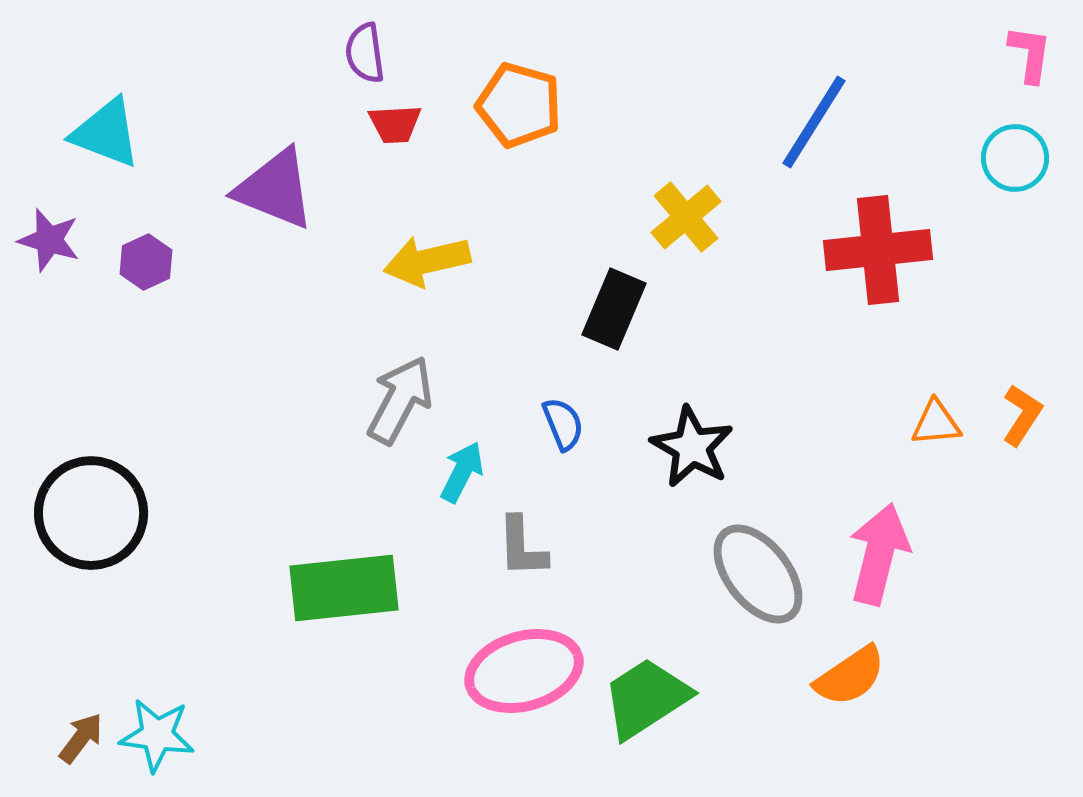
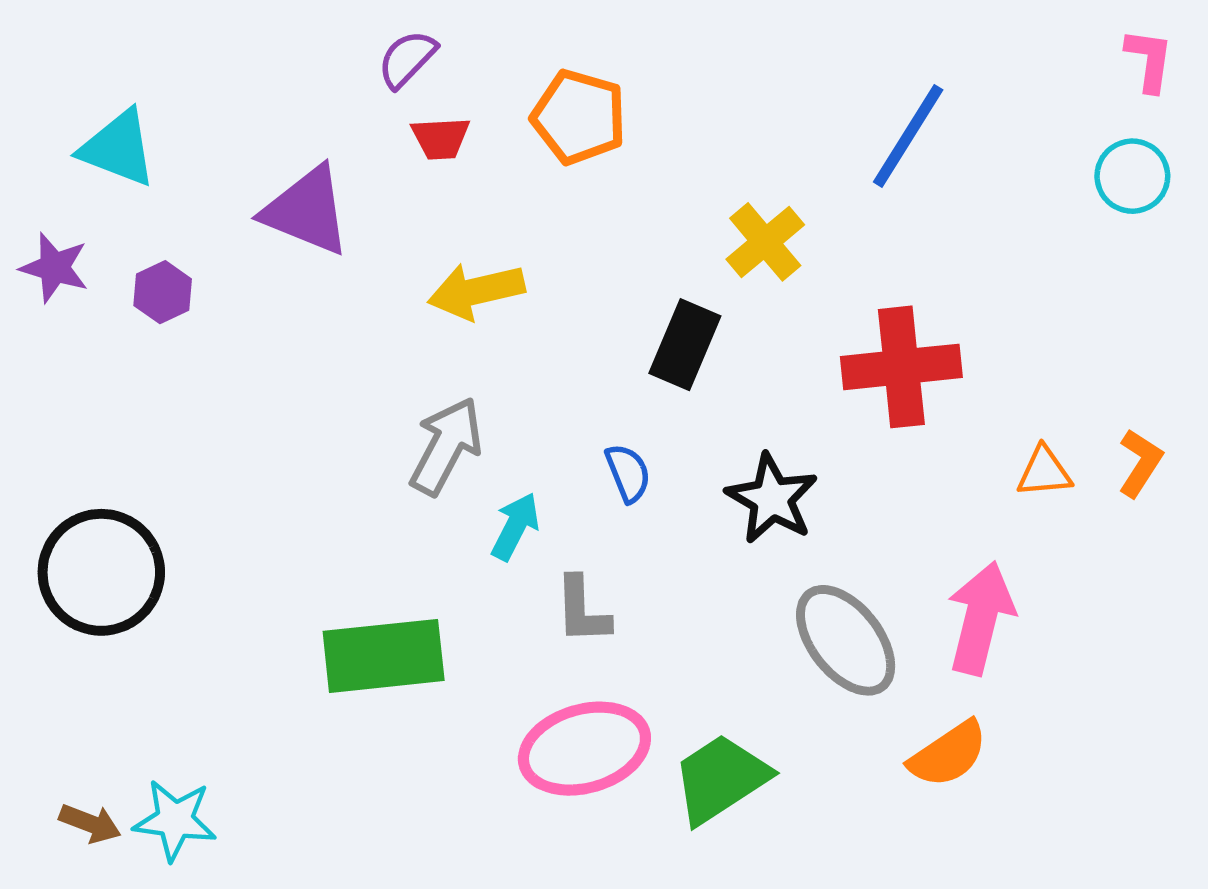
purple semicircle: (365, 53) -> (407, 59), turned 52
red cross: (878, 250) -> (901, 367), moved
brown arrow: (81, 738) -> (90, 823), turned 74

